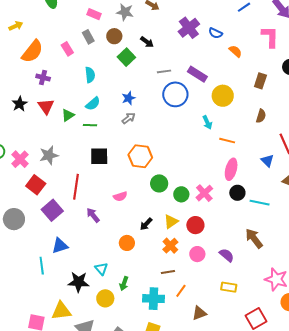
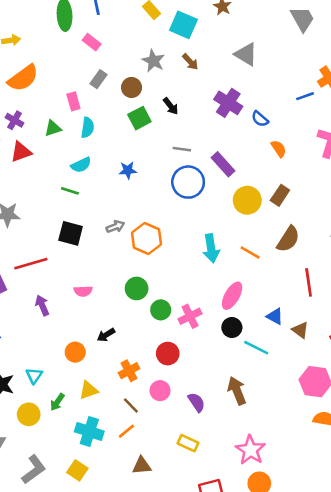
pink rectangle: (94, 14) -> (92, 42), moved
purple cross: (189, 28) -> (228, 103), turned -35
gray rectangle: (88, 37) -> (98, 79), turned 48
pink rectangle: (67, 49) -> (73, 101), moved
purple cross: (43, 77) -> (15, 120), moved
brown rectangle: (260, 81) -> (280, 195), moved
red triangle: (46, 106) -> (21, 152), turned 30
green triangle: (68, 115) -> (53, 128), moved
brown semicircle: (261, 116) -> (288, 239), size x1.5
gray arrow: (129, 118) -> (115, 227), moved
cyan arrow: (207, 122) -> (211, 248), moved, size x1.5
orange line: (227, 141) -> (250, 252), moved
orange hexagon: (140, 156) -> (147, 239), moved
blue triangle: (267, 161) -> (275, 316), moved, turned -32
red line: (76, 187) -> (31, 264), turned 50
yellow triangle: (171, 221) -> (89, 390), moved
brown line: (168, 272) -> (131, 405), moved, turned 40

